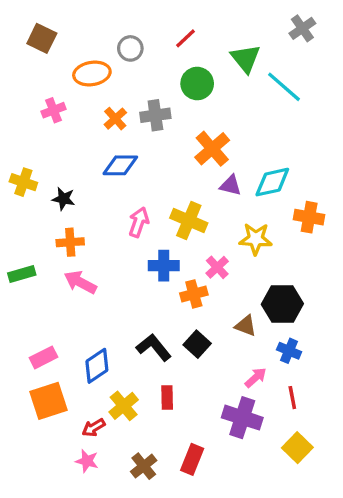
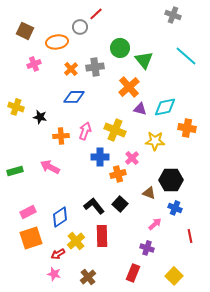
gray cross: (302, 28) -> (173, 15), moved, turned -35
brown square: (42, 38) -> (25, 31), moved
red line: (185, 38) -> (96, 14), moved
green triangle: (246, 58) -> (144, 60), moved
cyan line: (284, 87) -> (186, 56), moved
orange cross: (70, 242) -> (61, 136), moved
green rectangle: (22, 274) -> (15, 171), moved
red rectangle: (167, 398) -> (102, 236), size x1.5
red line: (292, 398) -> (190, 236), moved
purple cross: (242, 418) -> (147, 248), size x0.6
yellow square: (297, 448) -> (174, 276), moved
red rectangle: (192, 459) -> (133, 273), moved

